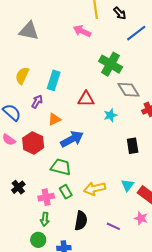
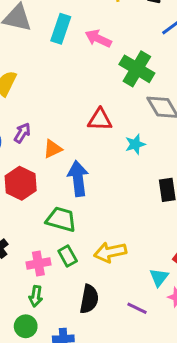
pink arrow: (82, 31) -> (98, 38), moved
cyan rectangle: (54, 80) -> (61, 29), moved
purple arrow: (37, 102) -> (22, 133), moved
blue arrow: (72, 139) -> (78, 179), turned -70
cyan triangle: (127, 185) -> (159, 277), moved

